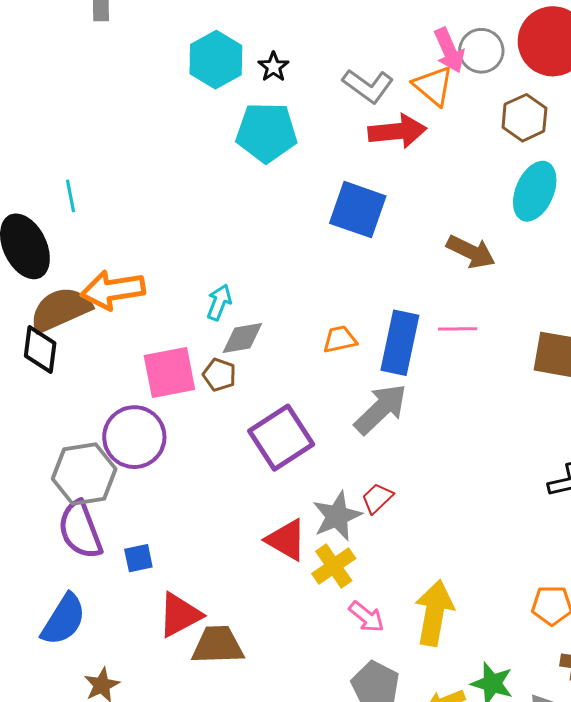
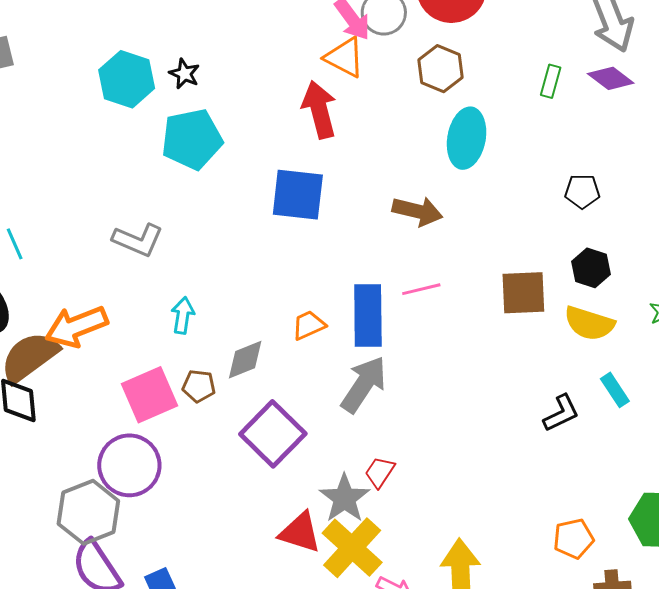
gray L-shape: (368, 86) -> (138, 240), moved
red arrow: (397, 131) -> (319, 110), turned -86
gray diamond: (242, 338) -> (245, 360), moved
yellow cross: (334, 566) -> (352, 548), size x1.4

